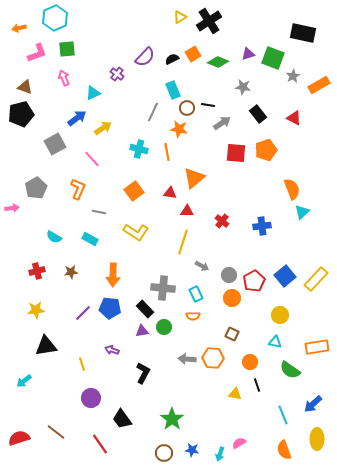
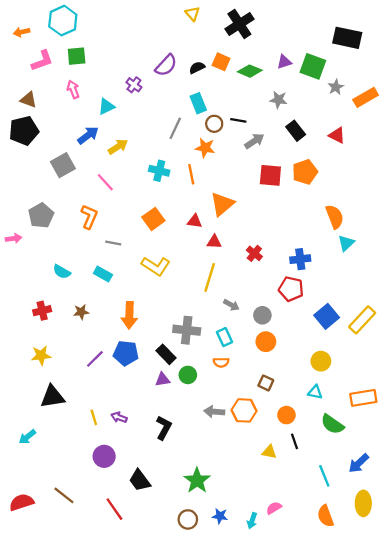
yellow triangle: (180, 17) -> (192, 14), moved, turned -40
orange square: (193, 54) -> (221, 62), turned -35
red pentagon: (254, 281) -> (291, 289), moved, turned -30
purple arrow: (112, 350) -> (119, 417), moved

